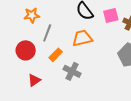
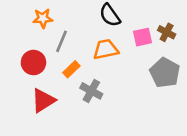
pink square: (111, 15) -> (143, 37), moved
red triangle: (34, 80) -> (43, 101), size x1.5

